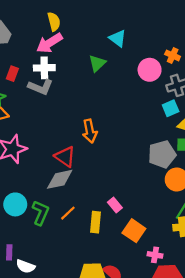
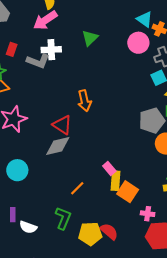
cyan triangle: (118, 38) -> (144, 19), moved
white cross: (44, 68) -> (51, 50), moved
green L-shape: (41, 213) -> (63, 218), moved
orange line: (68, 213) -> (77, 188), moved
yellow rectangle: (96, 222) -> (116, 181), moved

